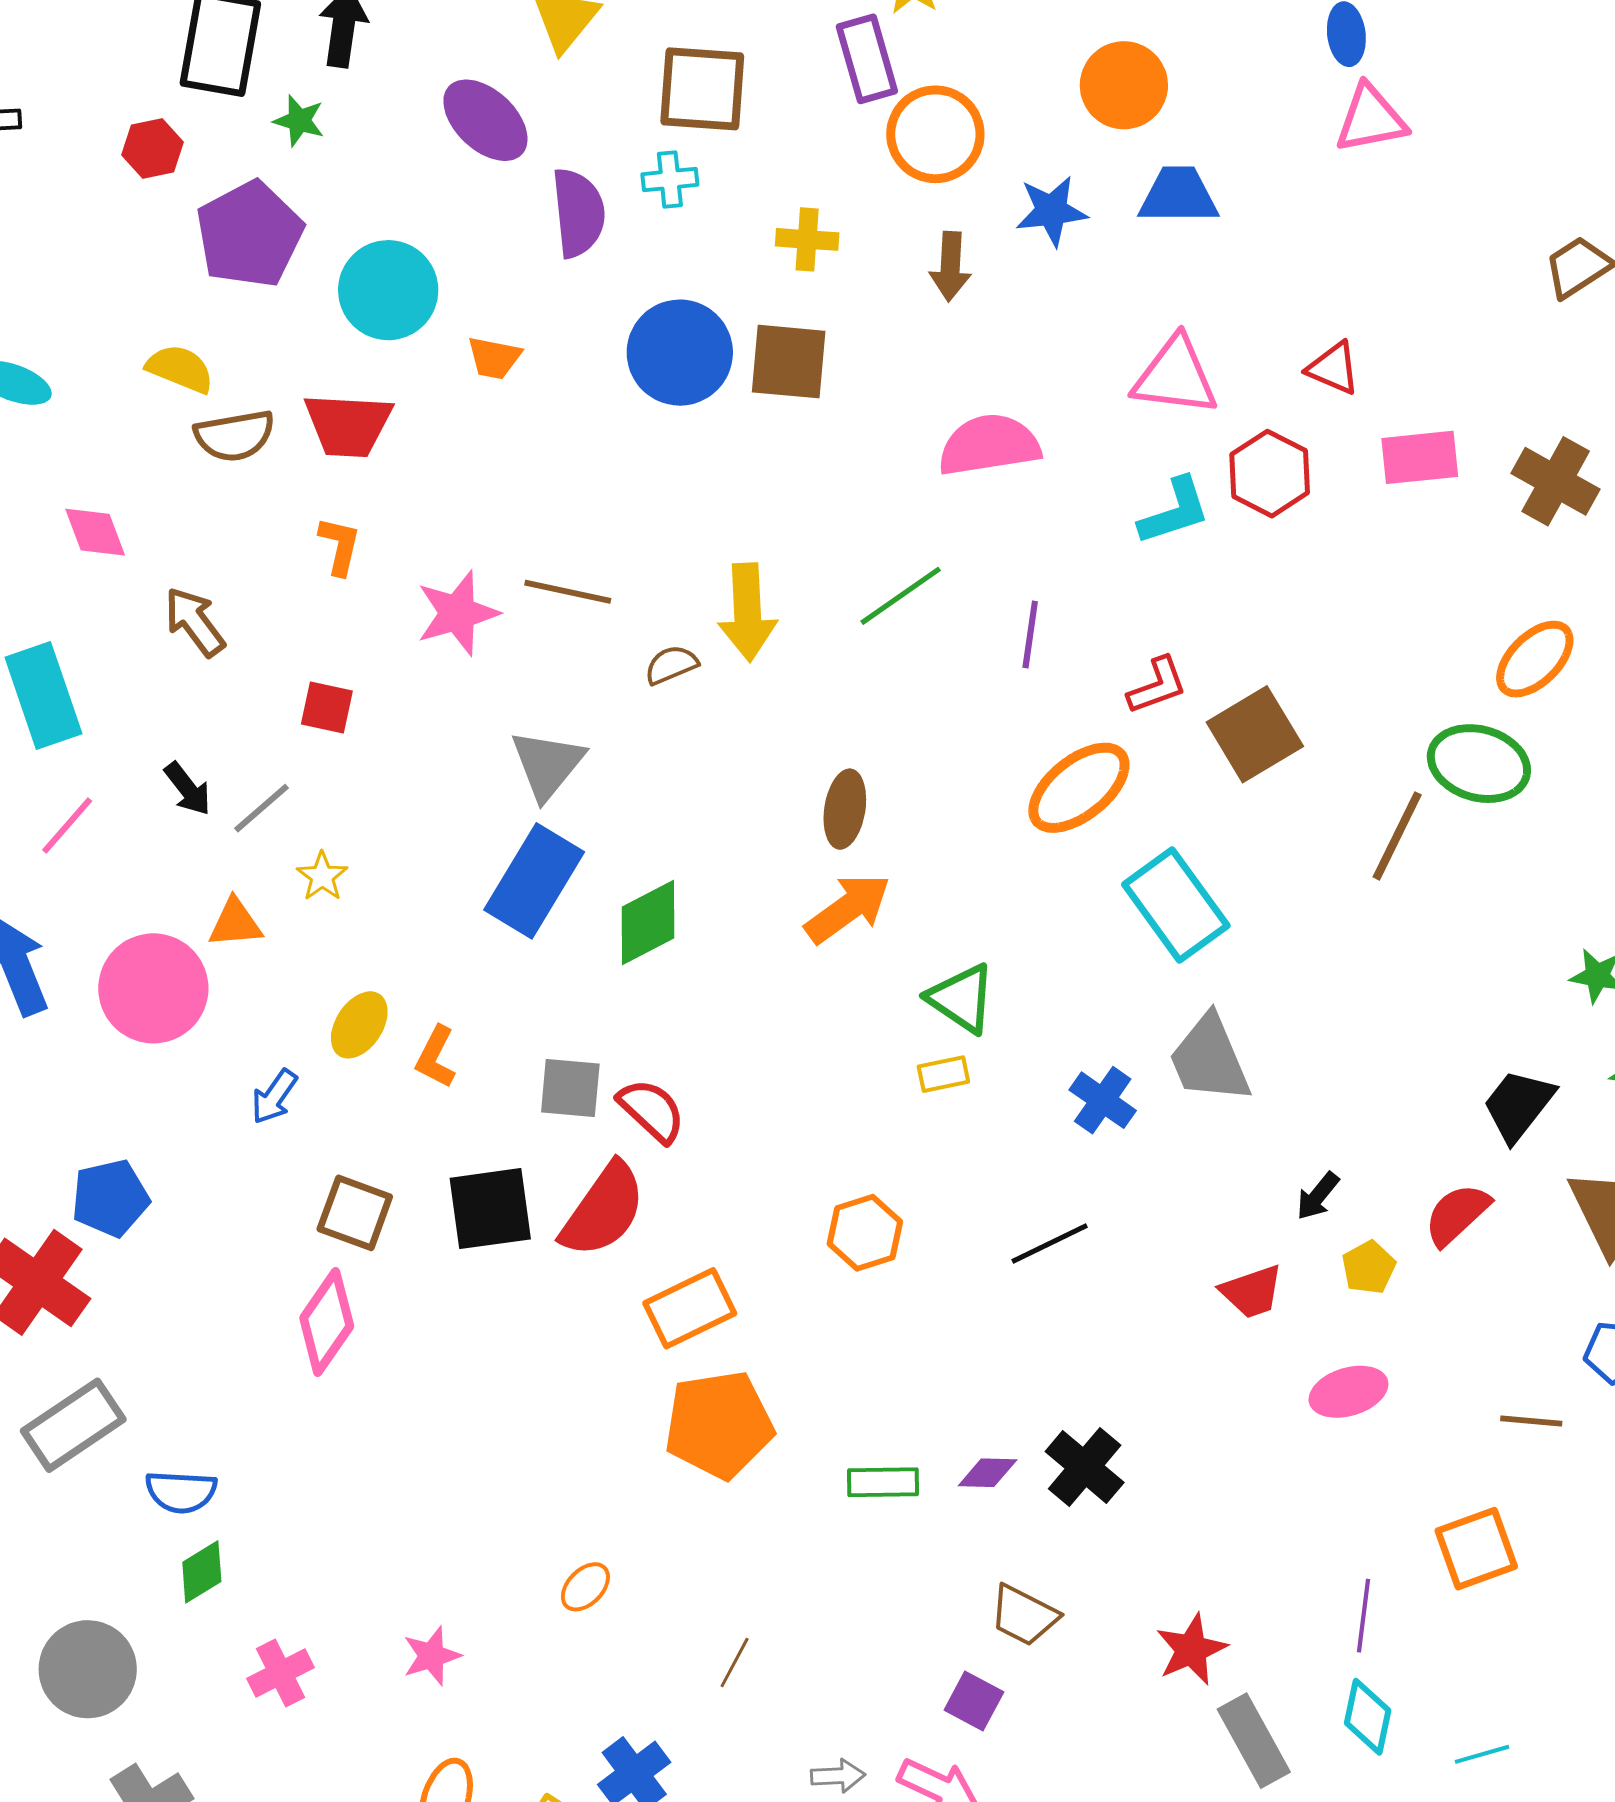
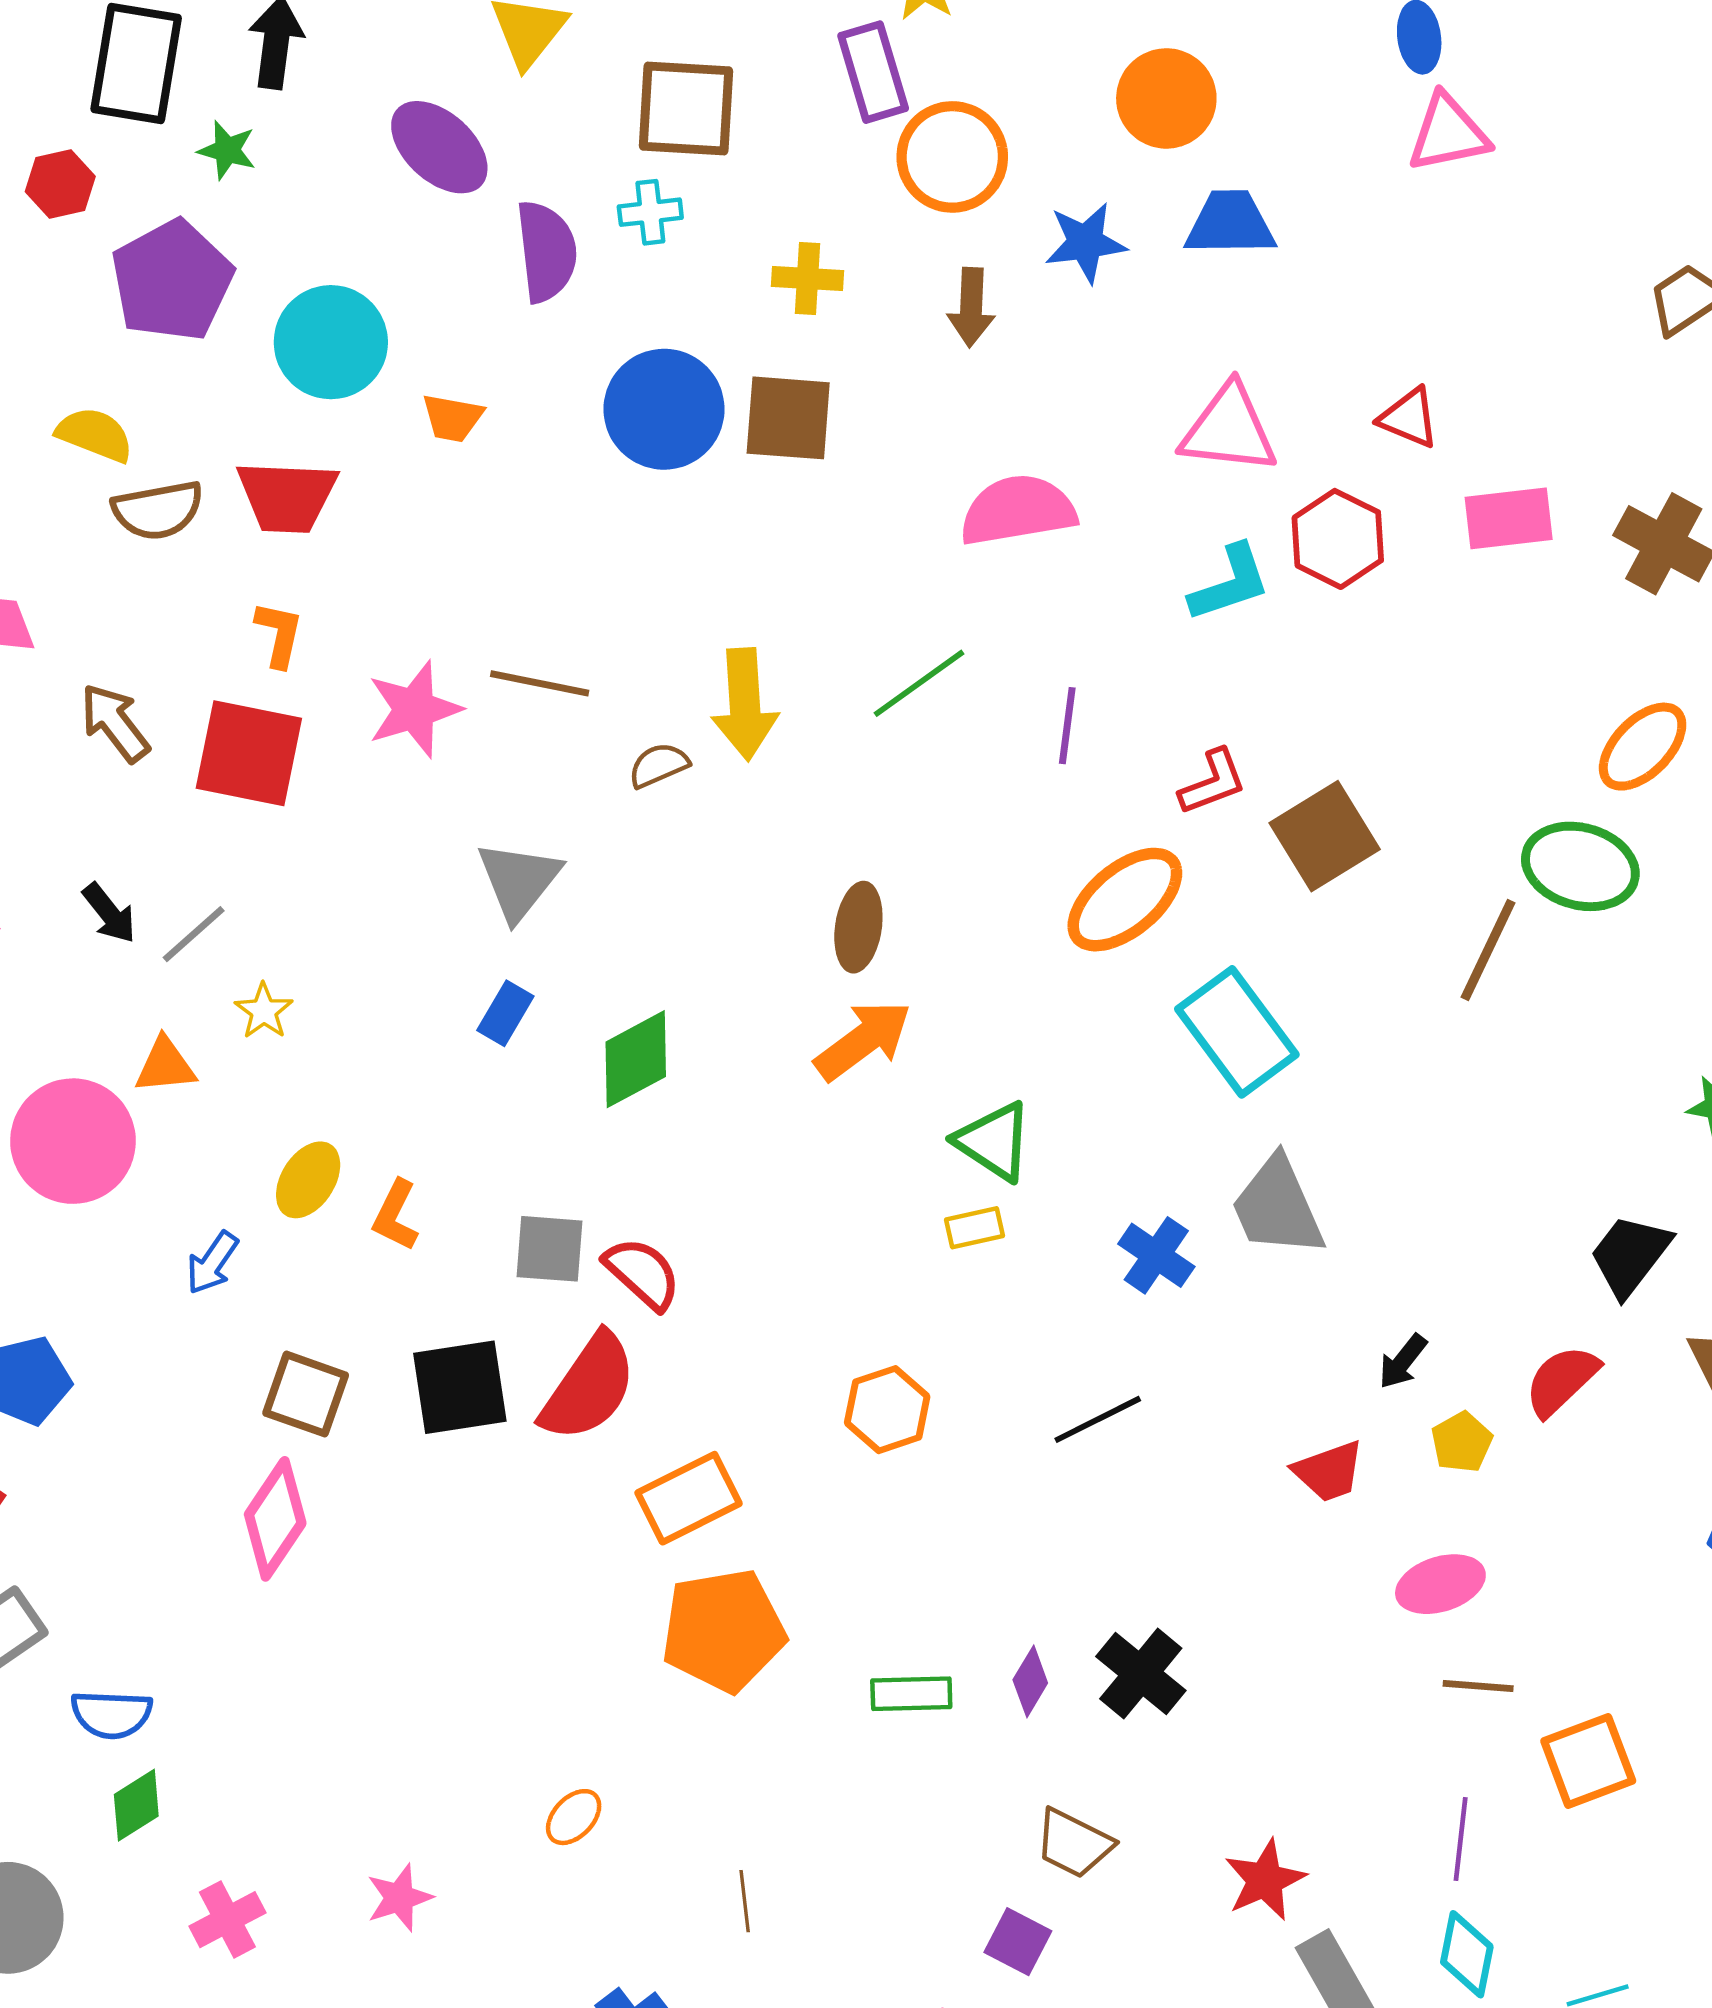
red square: (327, 708) -> (249, 753), moved, size x1.8
blue rectangle: (534, 881) -> (505, 1013), size x0.5
brown line: (1531, 1421) -> (1478, 1686), moved
purple diamond: (988, 1473) -> (1030, 1681), turned -60
brown line: (735, 1662) -> (745, 1901), turned -34

